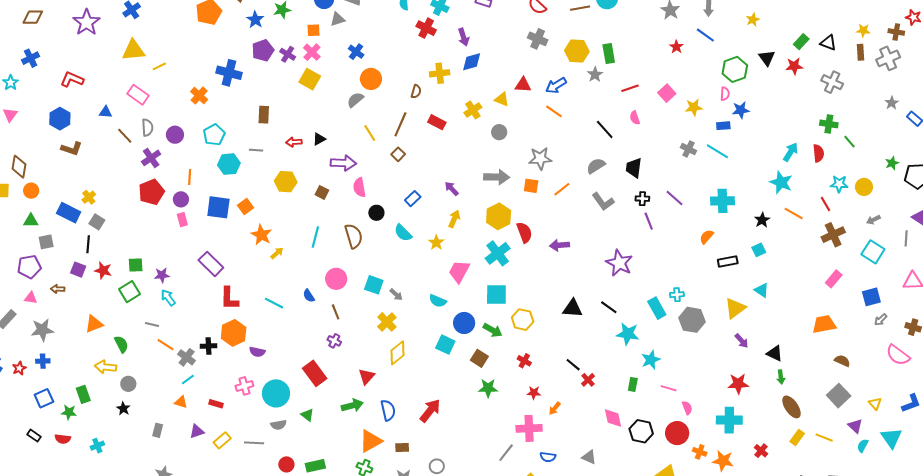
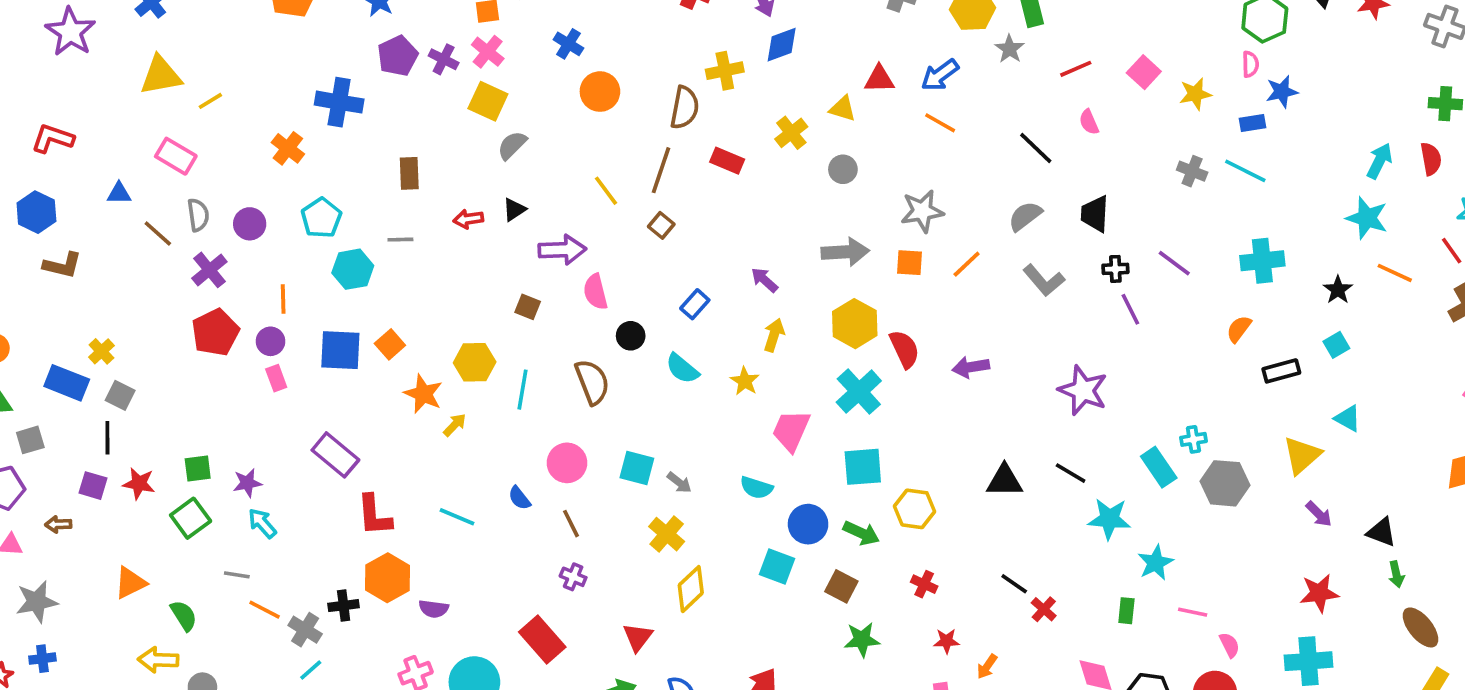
brown semicircle: (416, 92) -> (685, 108), size x1.6
gray semicircle: (355, 100) -> (512, 145), moved
yellow hexagon: (286, 182) -> (475, 362), moved

